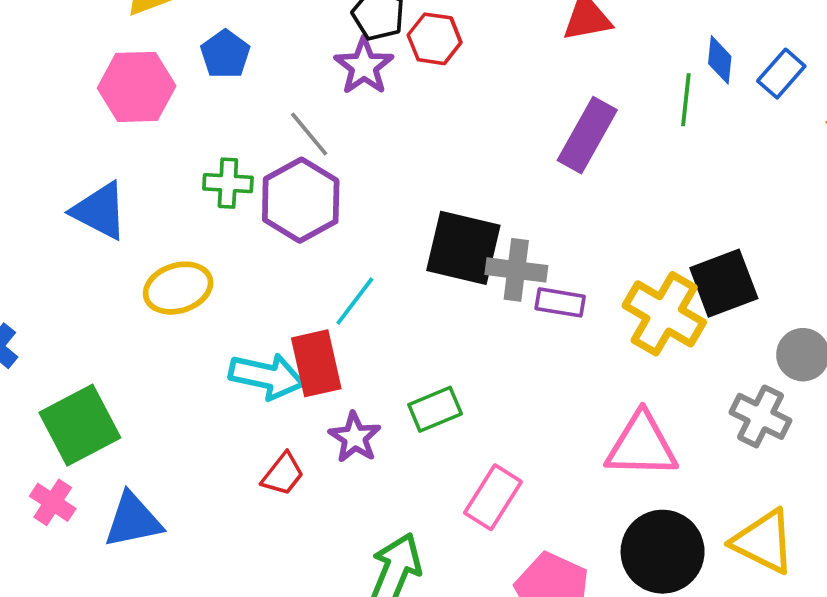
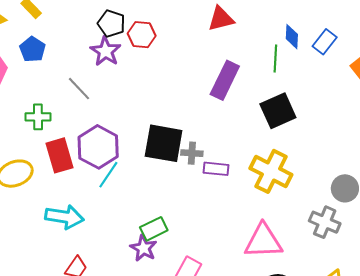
purple hexagon: (301, 200) -> (98, 147), moved
gray cross: (516, 270) -> (192, 153), size x0.7
black square: (724, 283) -> (278, 111), moved
red rectangle: (316, 363) -> (60, 155), moved
purple star: (355, 437) -> (144, 248), moved

